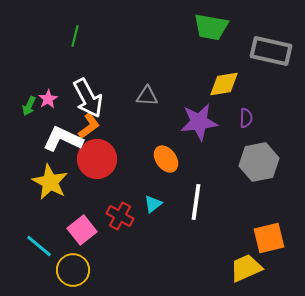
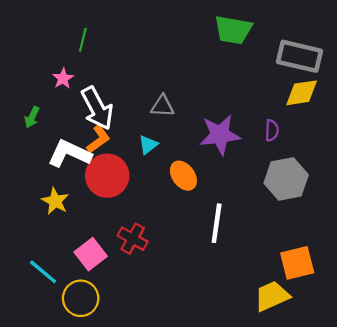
yellow diamond: (224, 84) -> (302, 93), moved
pink star: (48, 99) -> (63, 78), moved
yellow star: (50, 182) -> (55, 201), size x0.7
cyan triangle: (153, 204) -> (148, 145), moved

